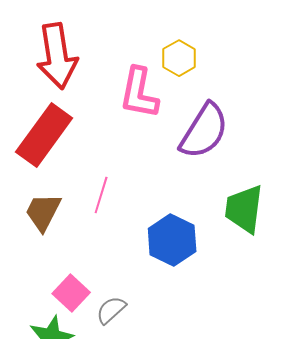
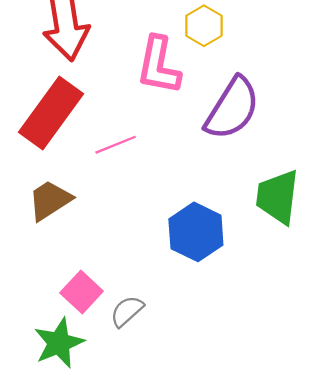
pink line: (101, 195) -> (116, 145), moved, turned 51
brown trapezoid: (43, 212) -> (50, 200), turned 30

